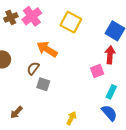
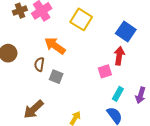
brown semicircle: (33, 68) -> (39, 64), turned -32
gray square: (43, 84) -> (56, 77), moved
brown arrow: (16, 112) -> (34, 109), moved, size x1.5

